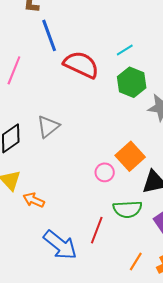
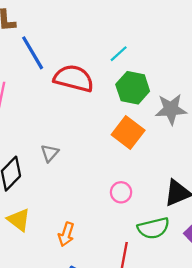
gray triangle: (48, 127) -> (50, 153), size x0.7
orange square: (130, 156) -> (128, 133), moved
orange arrow: (34, 200) -> (66, 234), moved, turned -85

